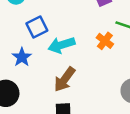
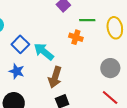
cyan arrow: (62, 45) -> (44, 52), turned 75

